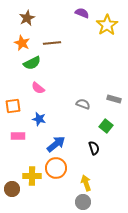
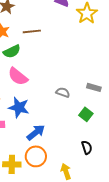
pink semicircle: (38, 88) -> (18, 76), size x1.5
blue star: (39, 119) -> (19, 107), size x1.5
black semicircle: (94, 148) -> (87, 147), moved

